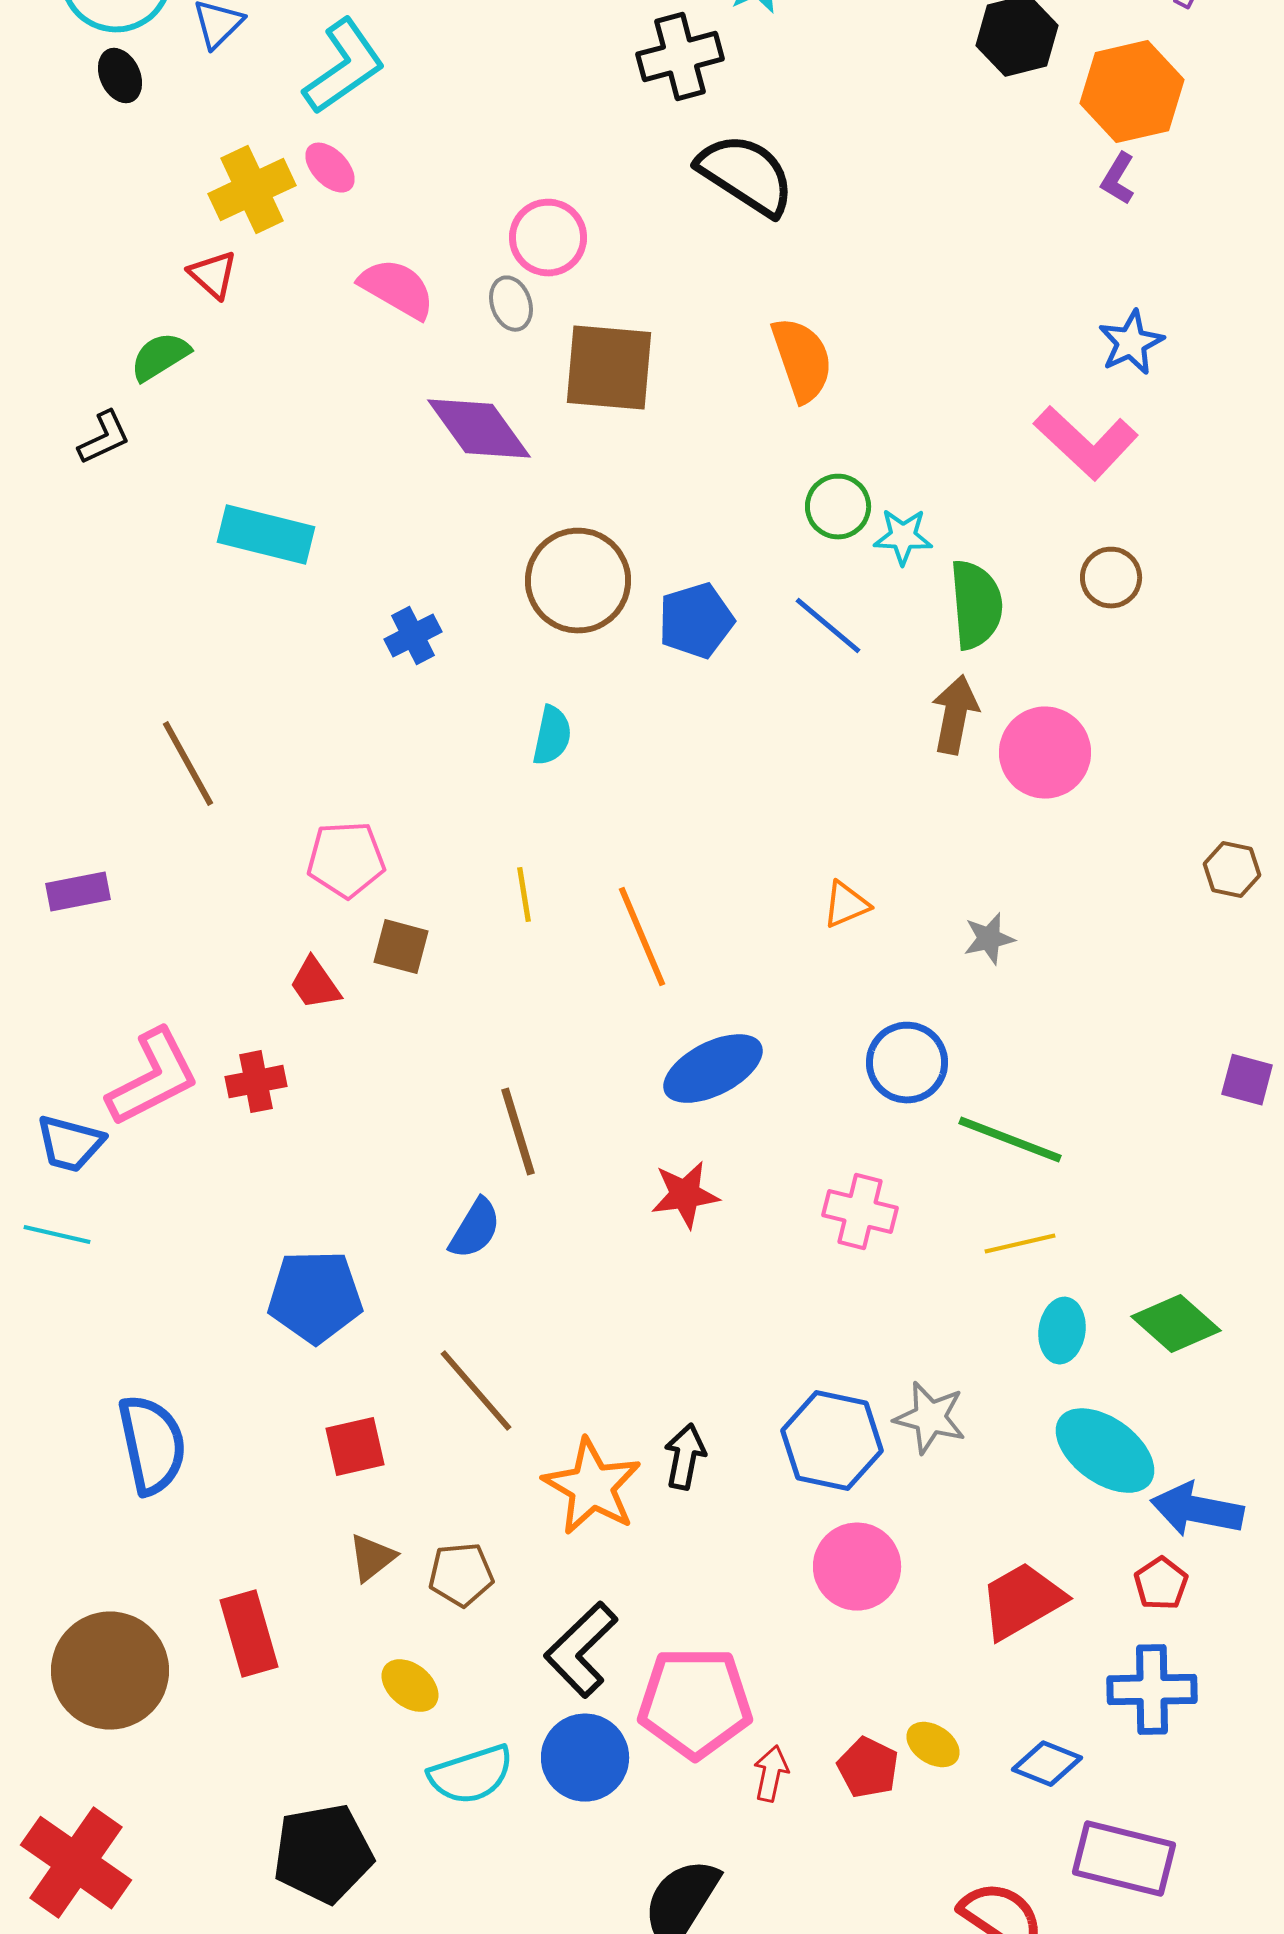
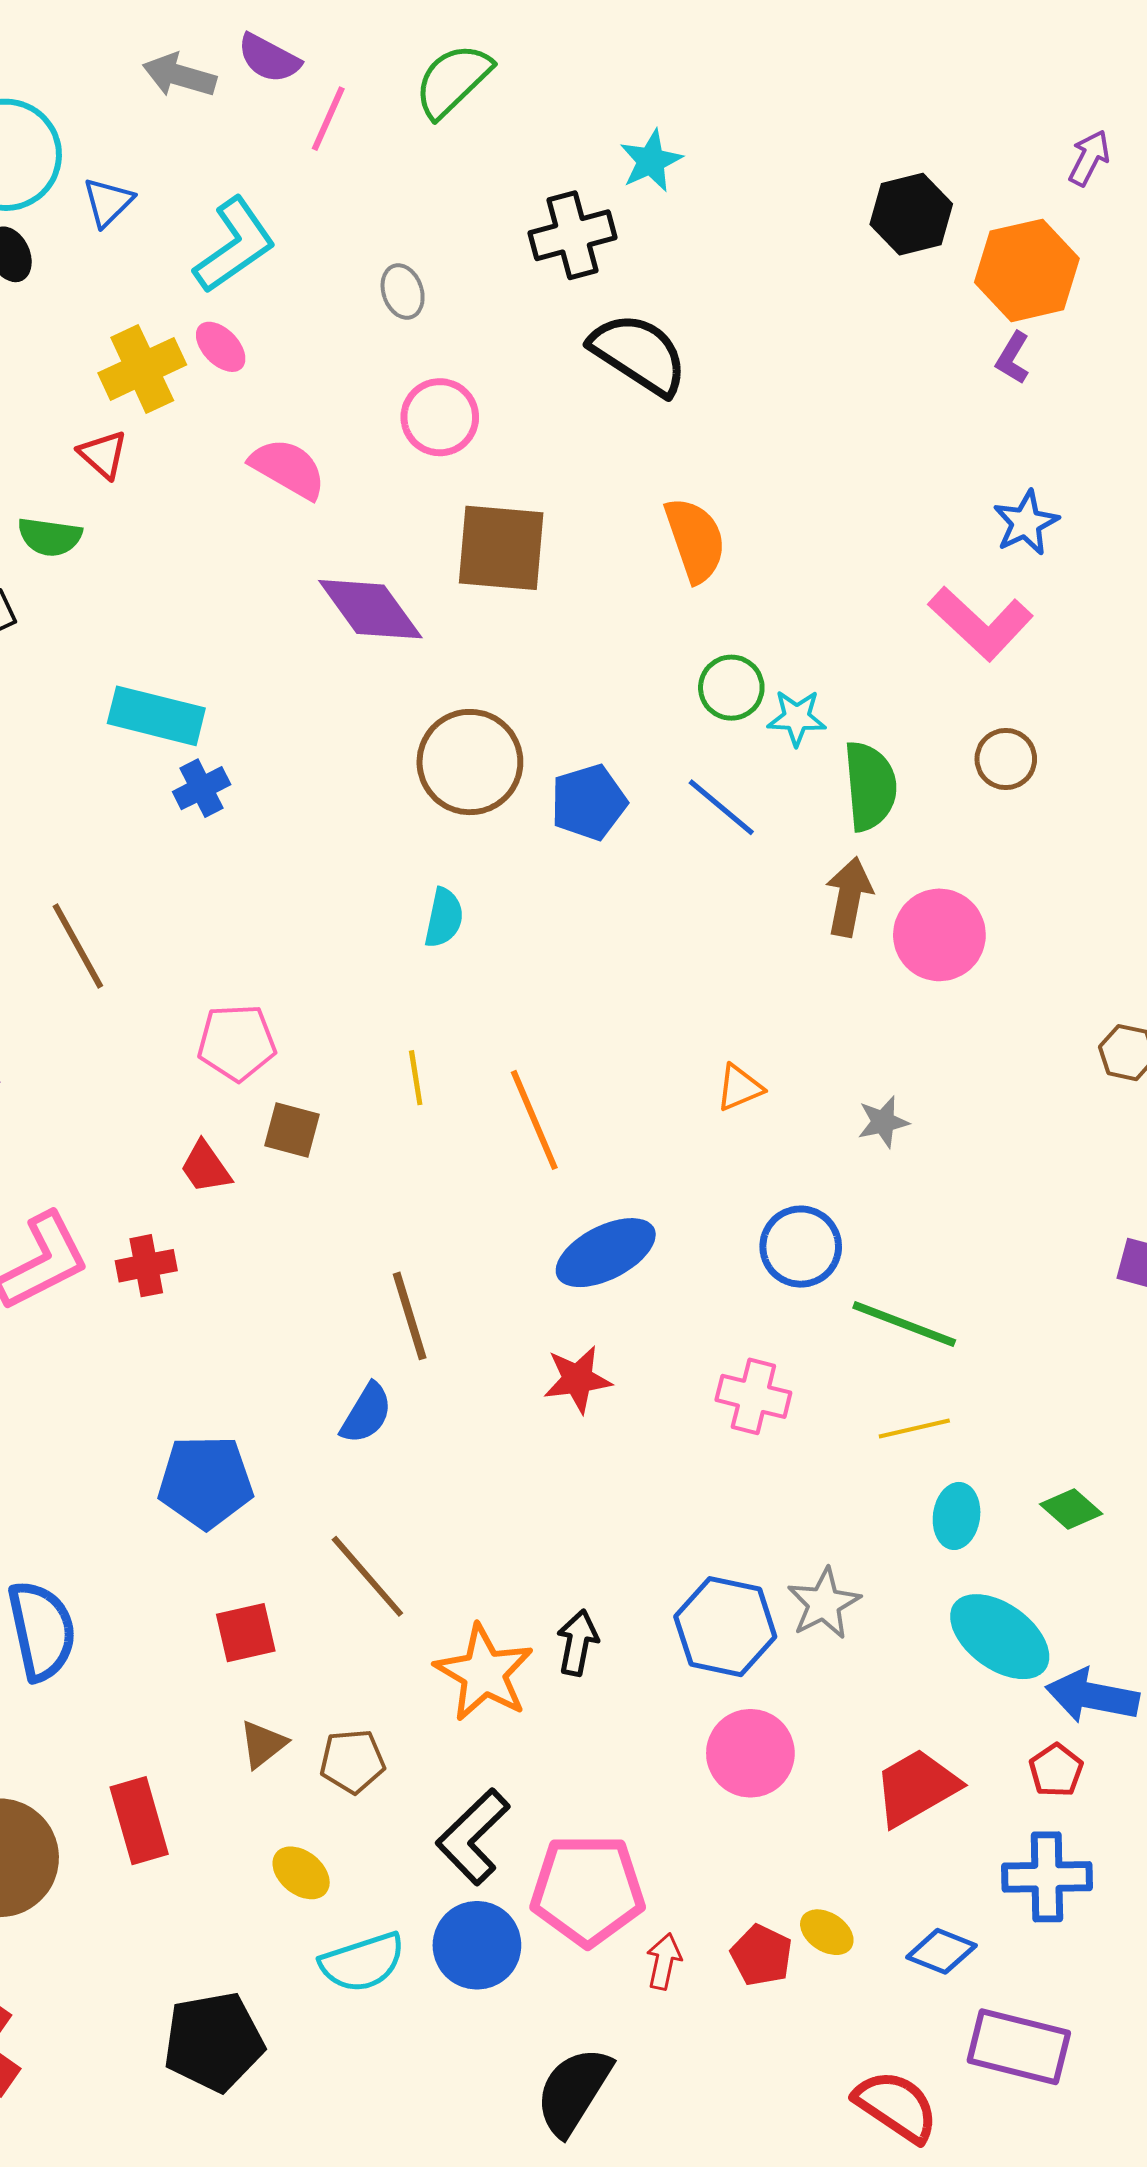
gray ellipse: (511, 304) -> (403, 292), moved
green semicircle: (160, 357) -> (50, 537), turned -140
blue cross: (413, 636) -> (202, 788), moved
green diamond: (1176, 1324) -> (1071, 1509), size x0.7
gray star: (930, 1418) -> (824, 1603), turned 30

